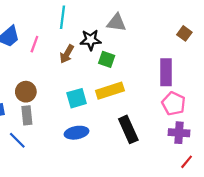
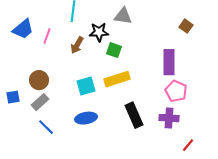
gray rectangle: (27, 115) -> (40, 102), turned 54
purple cross: (179, 133) -> (169, 118), moved
blue line: (17, 140) -> (46, 127), moved

